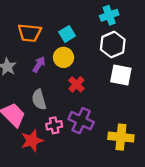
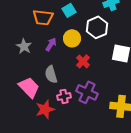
cyan square: (67, 34) -> (69, 10), moved
white hexagon: (113, 45) -> (97, 27), moved

